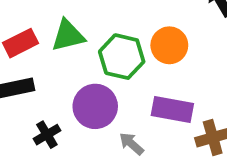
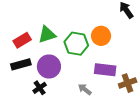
purple circle: (95, 106) -> (49, 66), moved

